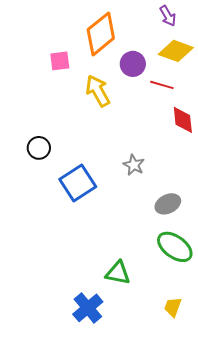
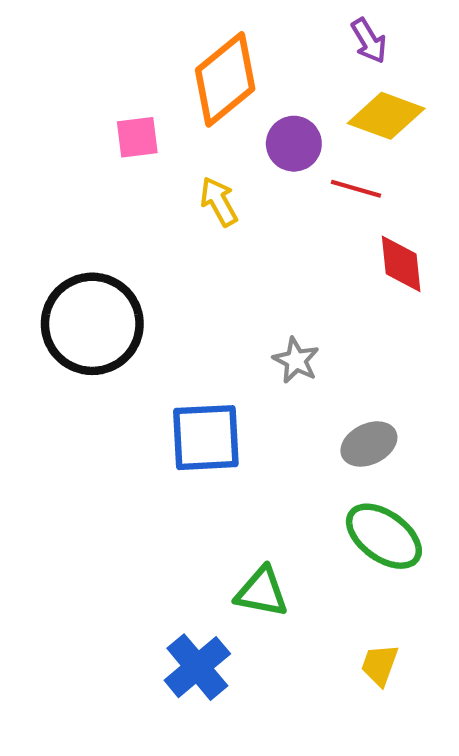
yellow arrow: (98, 91) -> (219, 202), size x0.7
black circle: (39, 148) -> (92, 324), size x2.0
blue square: (78, 183) -> (206, 438), moved, turned 30

